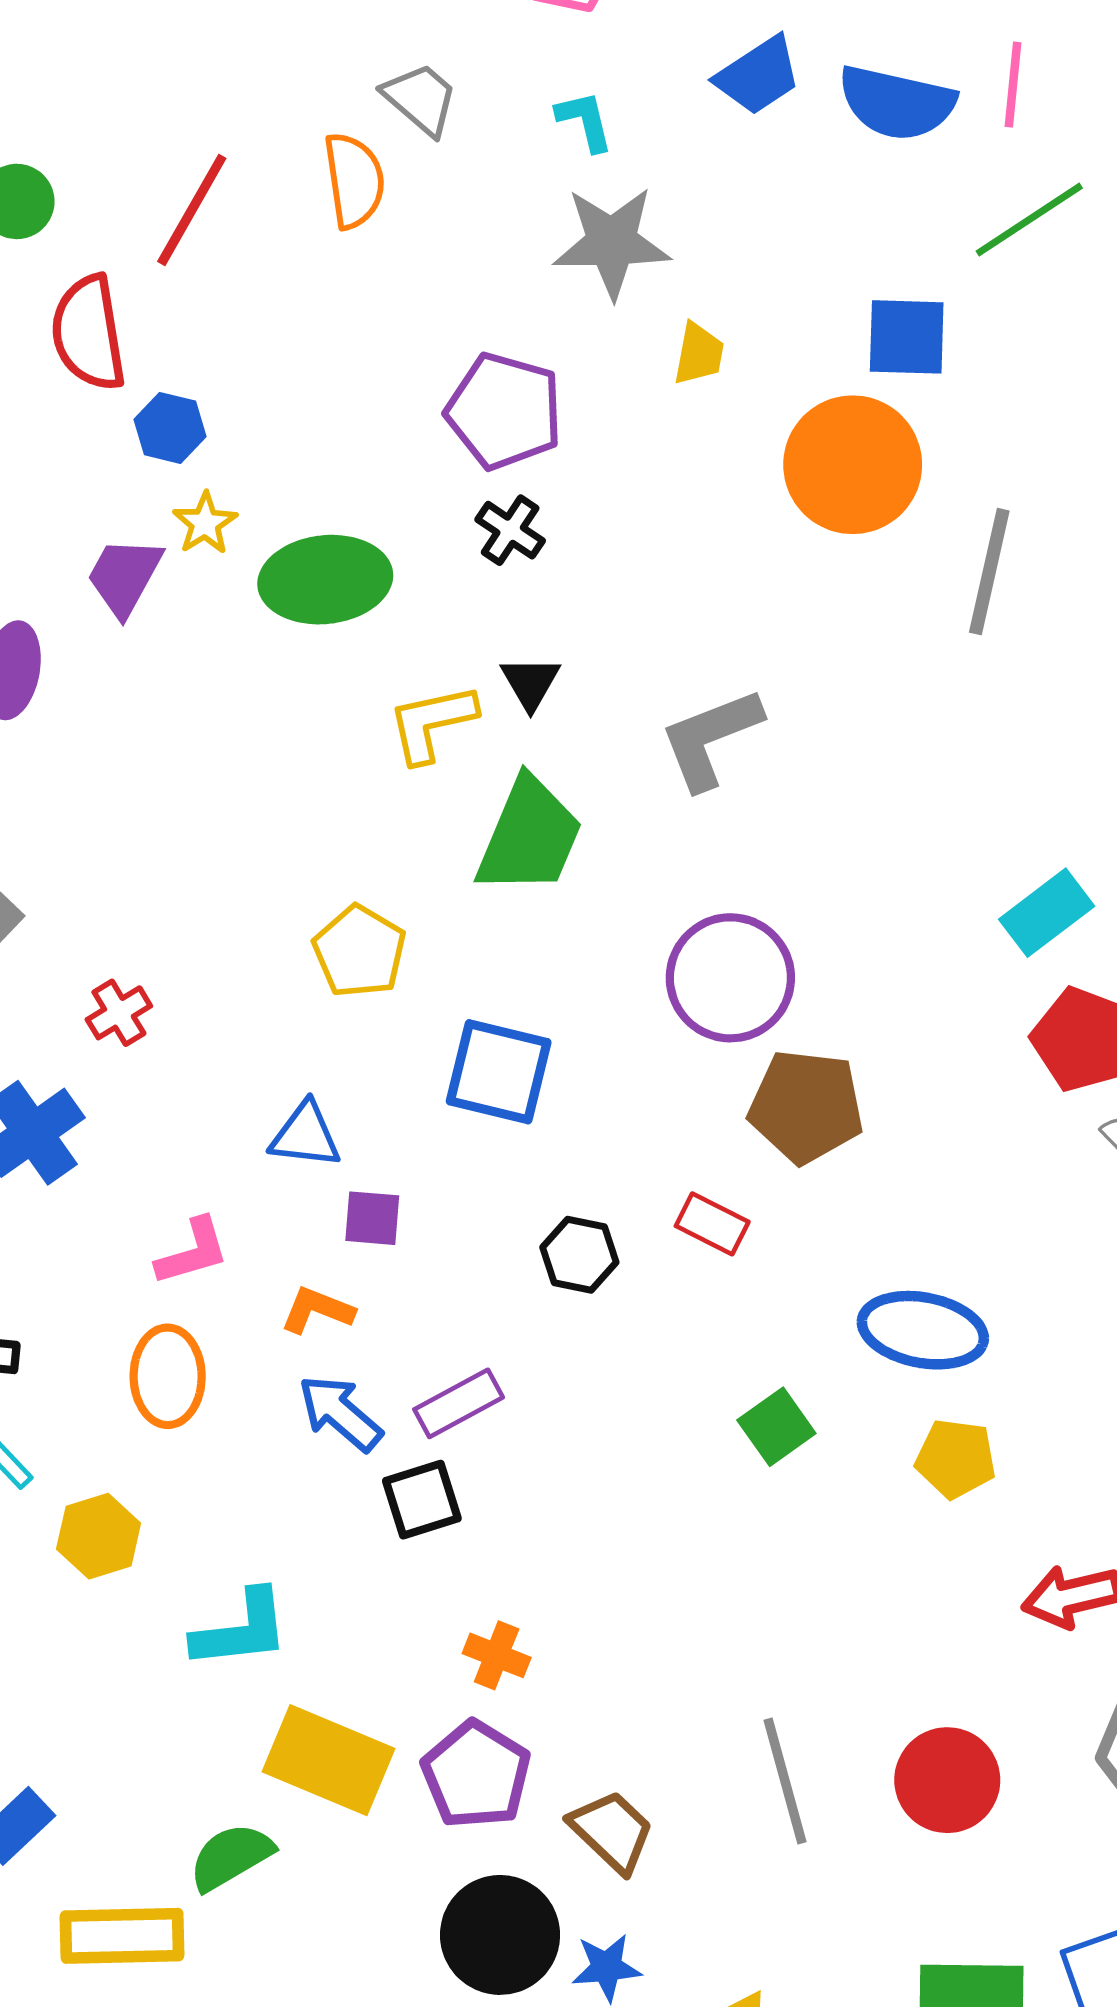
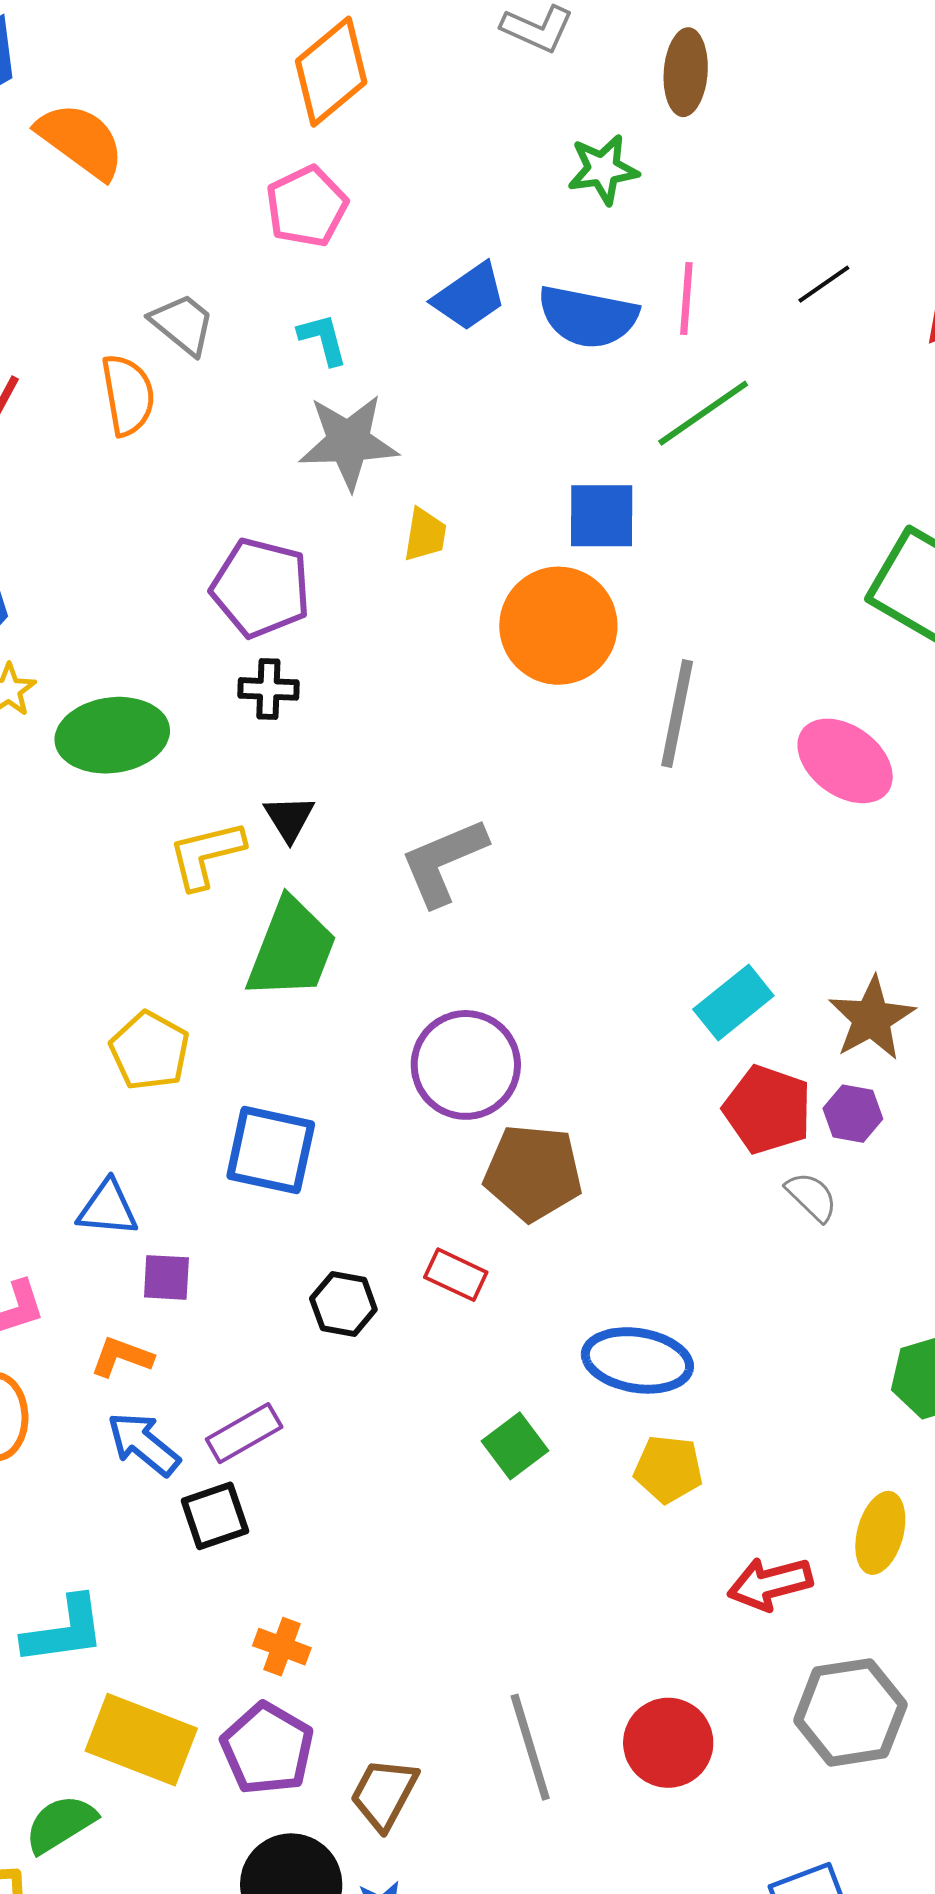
black cross: (510, 530) -> (268, 689), turned -30
brown trapezoid: (612, 1831) -> (384, 1794), turned -104

